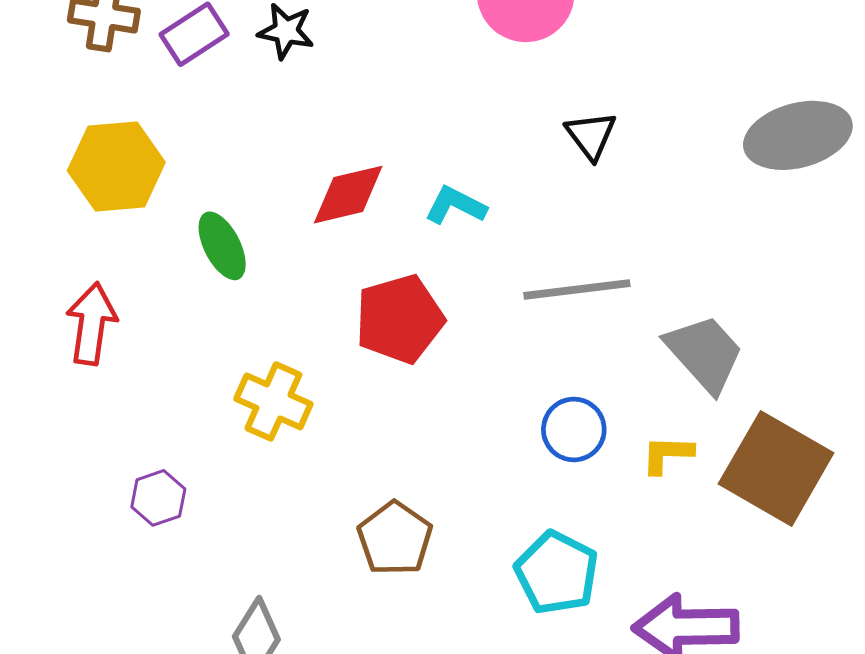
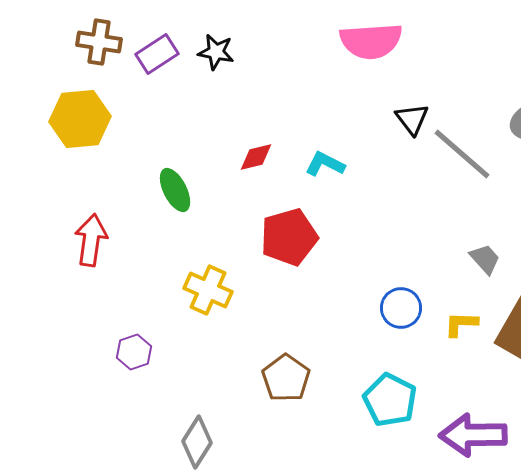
yellow hexagon: (116, 167) -> (80, 119), moved
red diamond: (348, 195) -> (256, 157), size x0.7
gray line: (577, 289) -> (462, 154), moved, turned 48
gray trapezoid: (705, 353) -> (485, 259), size x0.6

